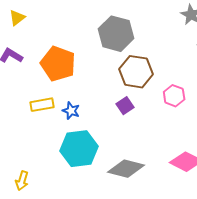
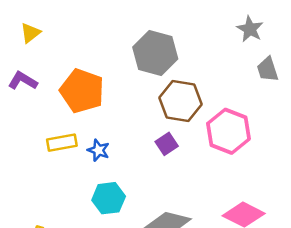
pink hexagon: (174, 96) -> (228, 131), size x1.6
cyan hexagon: (79, 149) -> (109, 198), size x0.7

